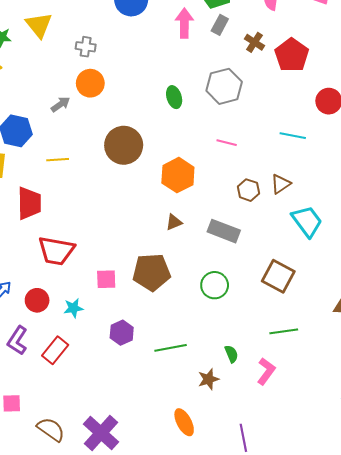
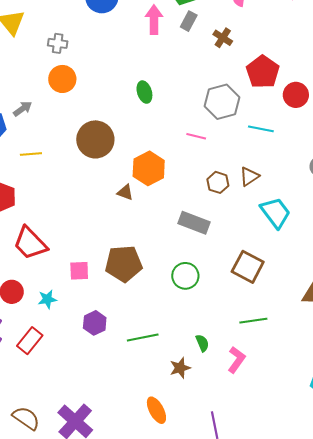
red pentagon: (292, 55) -> (263, 72), moved
gray hexagon: (224, 86) -> (222, 102), moved
gray arrow: (60, 104) -> (23, 109), moved
brown triangle: (174, 222) -> (125, 192), moved, turned 42
red trapezoid: (56, 251) -> (30, 243), turned 36

